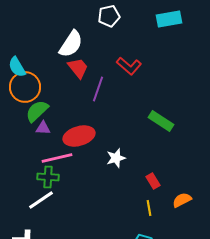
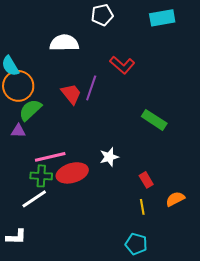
white semicircle: (71, 44) -> (64, 43), turned -124
red trapezoid: (78, 68) -> (71, 94), moved
purple triangle: (43, 128) -> (18, 131), moved
red ellipse: (79, 136) -> (72, 173), moved

